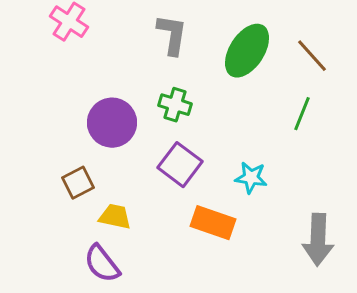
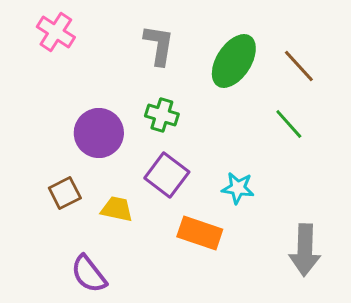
green line: (302, 114) -> (289, 124), turned -64
yellow trapezoid: (115, 217) -> (117, 209), moved

